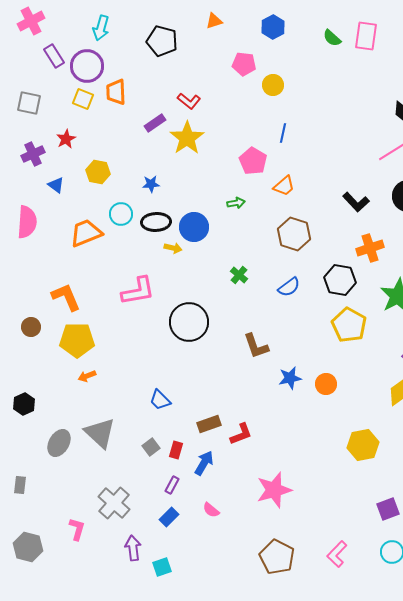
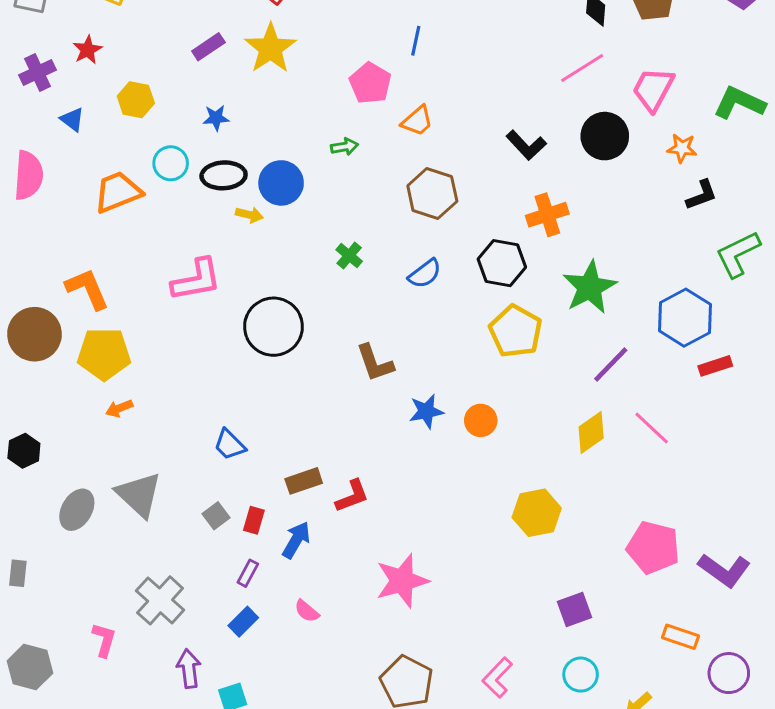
purple rectangle: (155, 123) -> (208, 47), moved
brown circle: (31, 327) -> (34, 334), size x1.8

